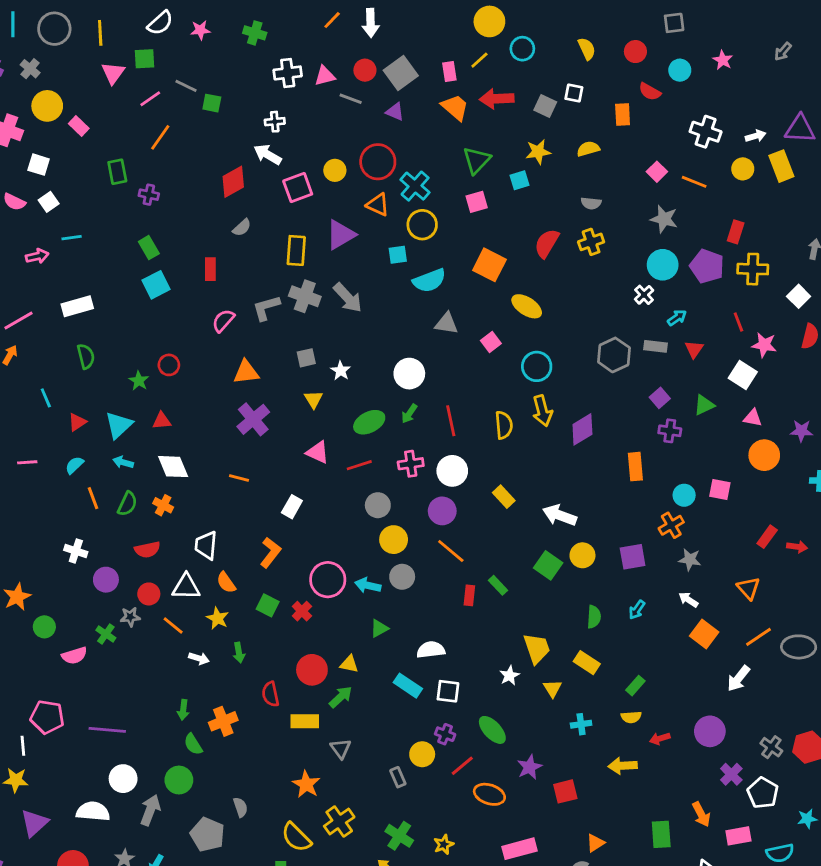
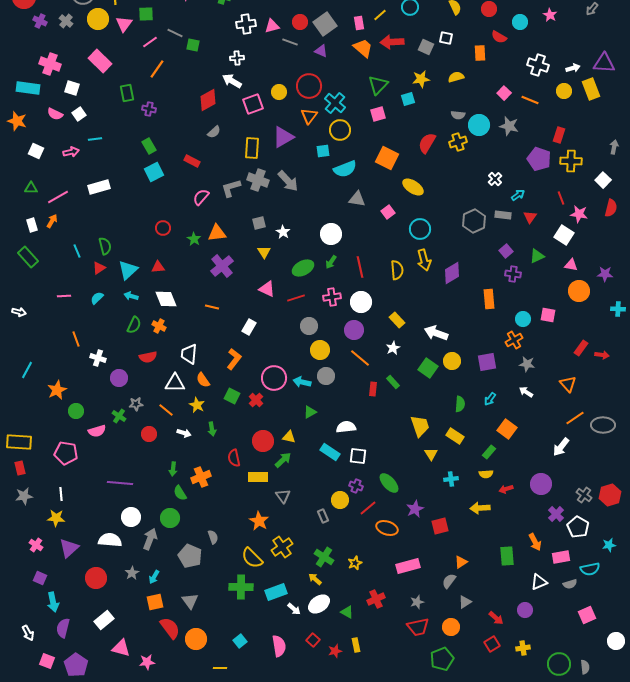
yellow circle: (47, 106) -> (98, 19), moved
pink rectangle: (79, 126) -> (100, 61), size x1.6
orange triangle: (378, 205) -> (309, 116), turned 42
cyan circle: (663, 265) -> (479, 125), moved
red rectangle: (210, 269) -> (192, 161), turned -63
green semicircle: (86, 356) -> (105, 246), moved
green star: (139, 381) -> (194, 239), moved
orange line: (93, 498) -> (76, 339), moved
red circle: (149, 594) -> (149, 434), moved
orange square: (704, 634) -> (507, 429), moved
white star: (509, 676) -> (393, 348), moved
pink pentagon: (47, 717) -> (66, 453), moved

